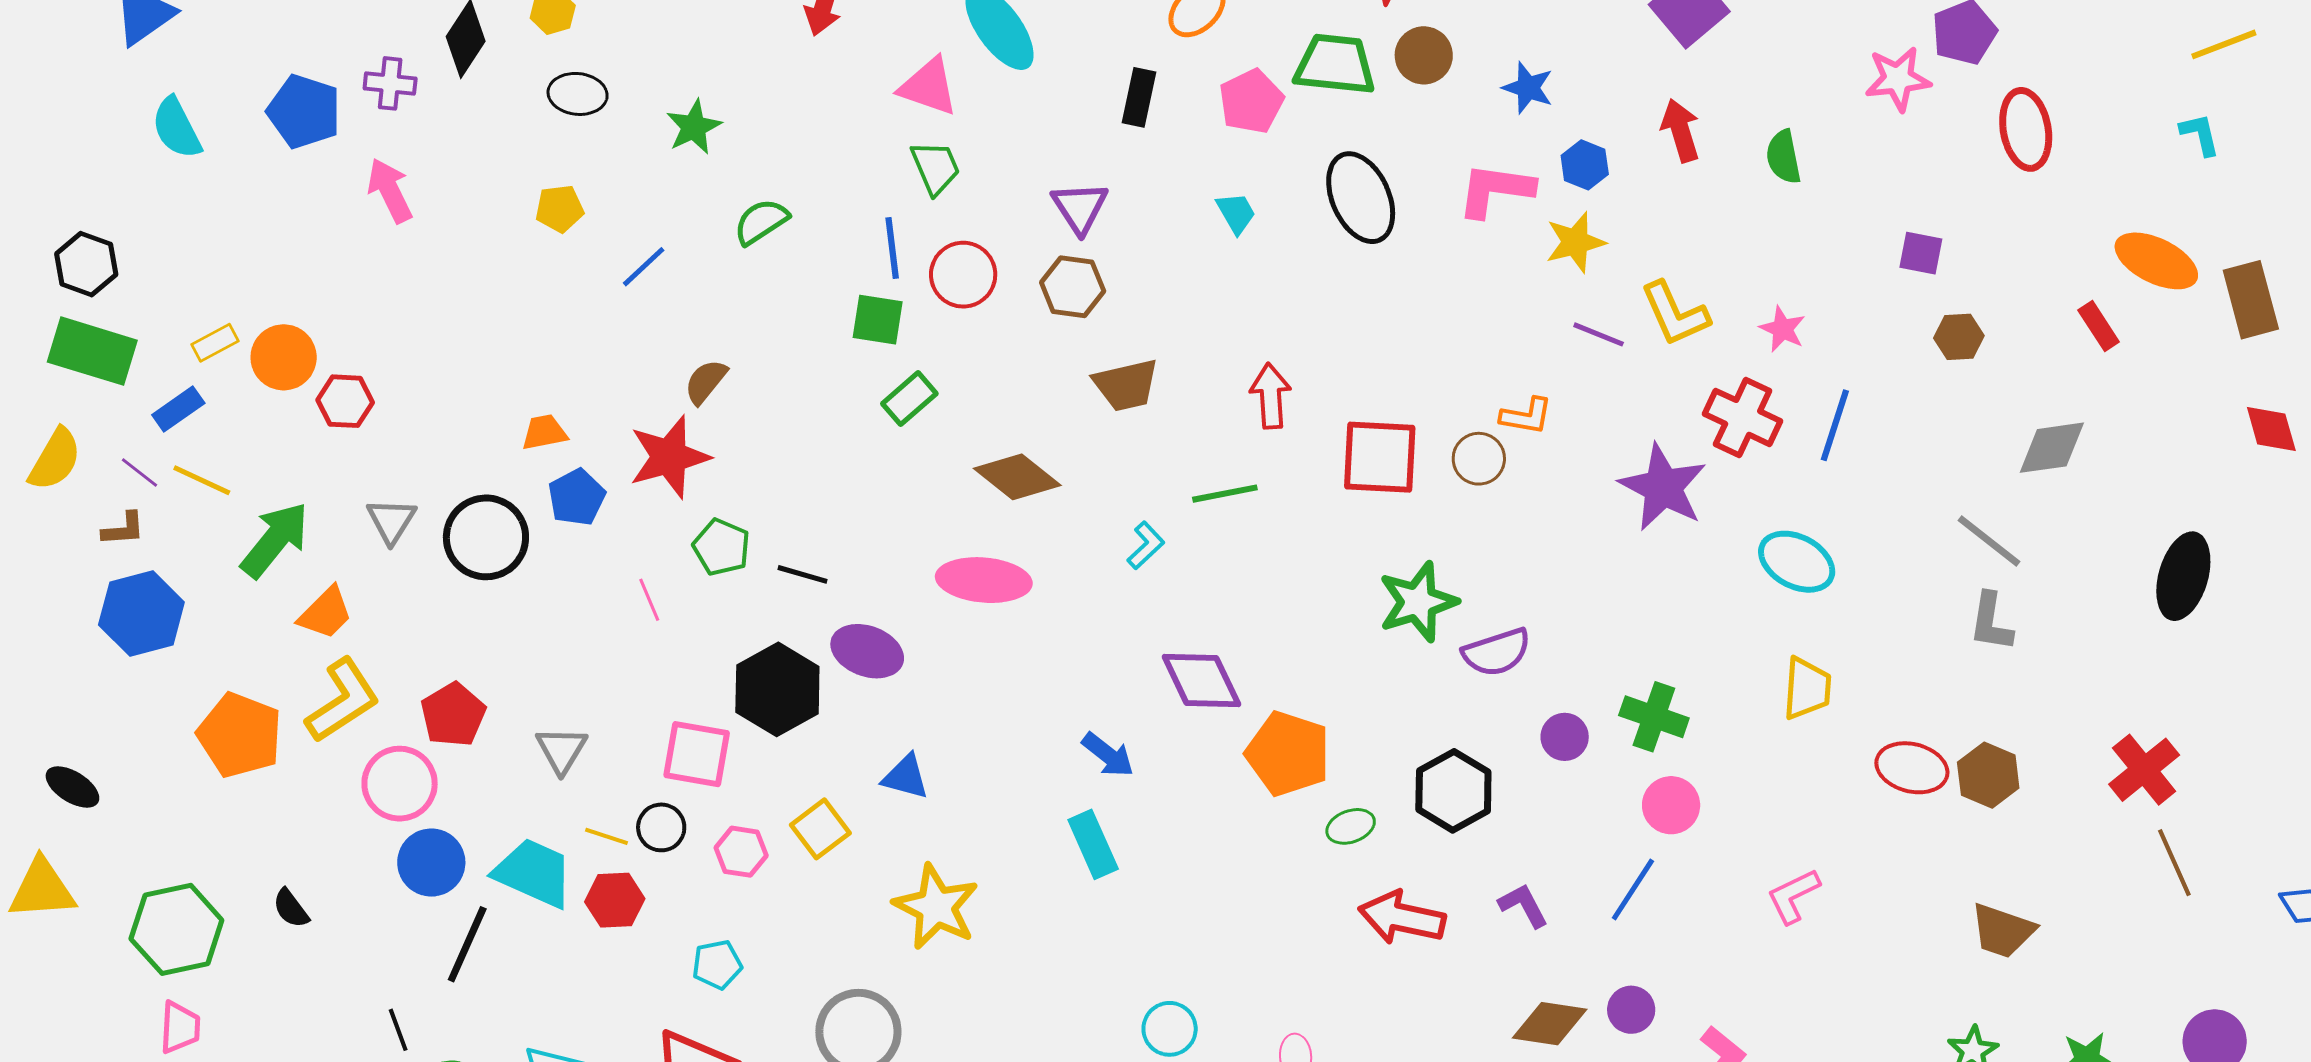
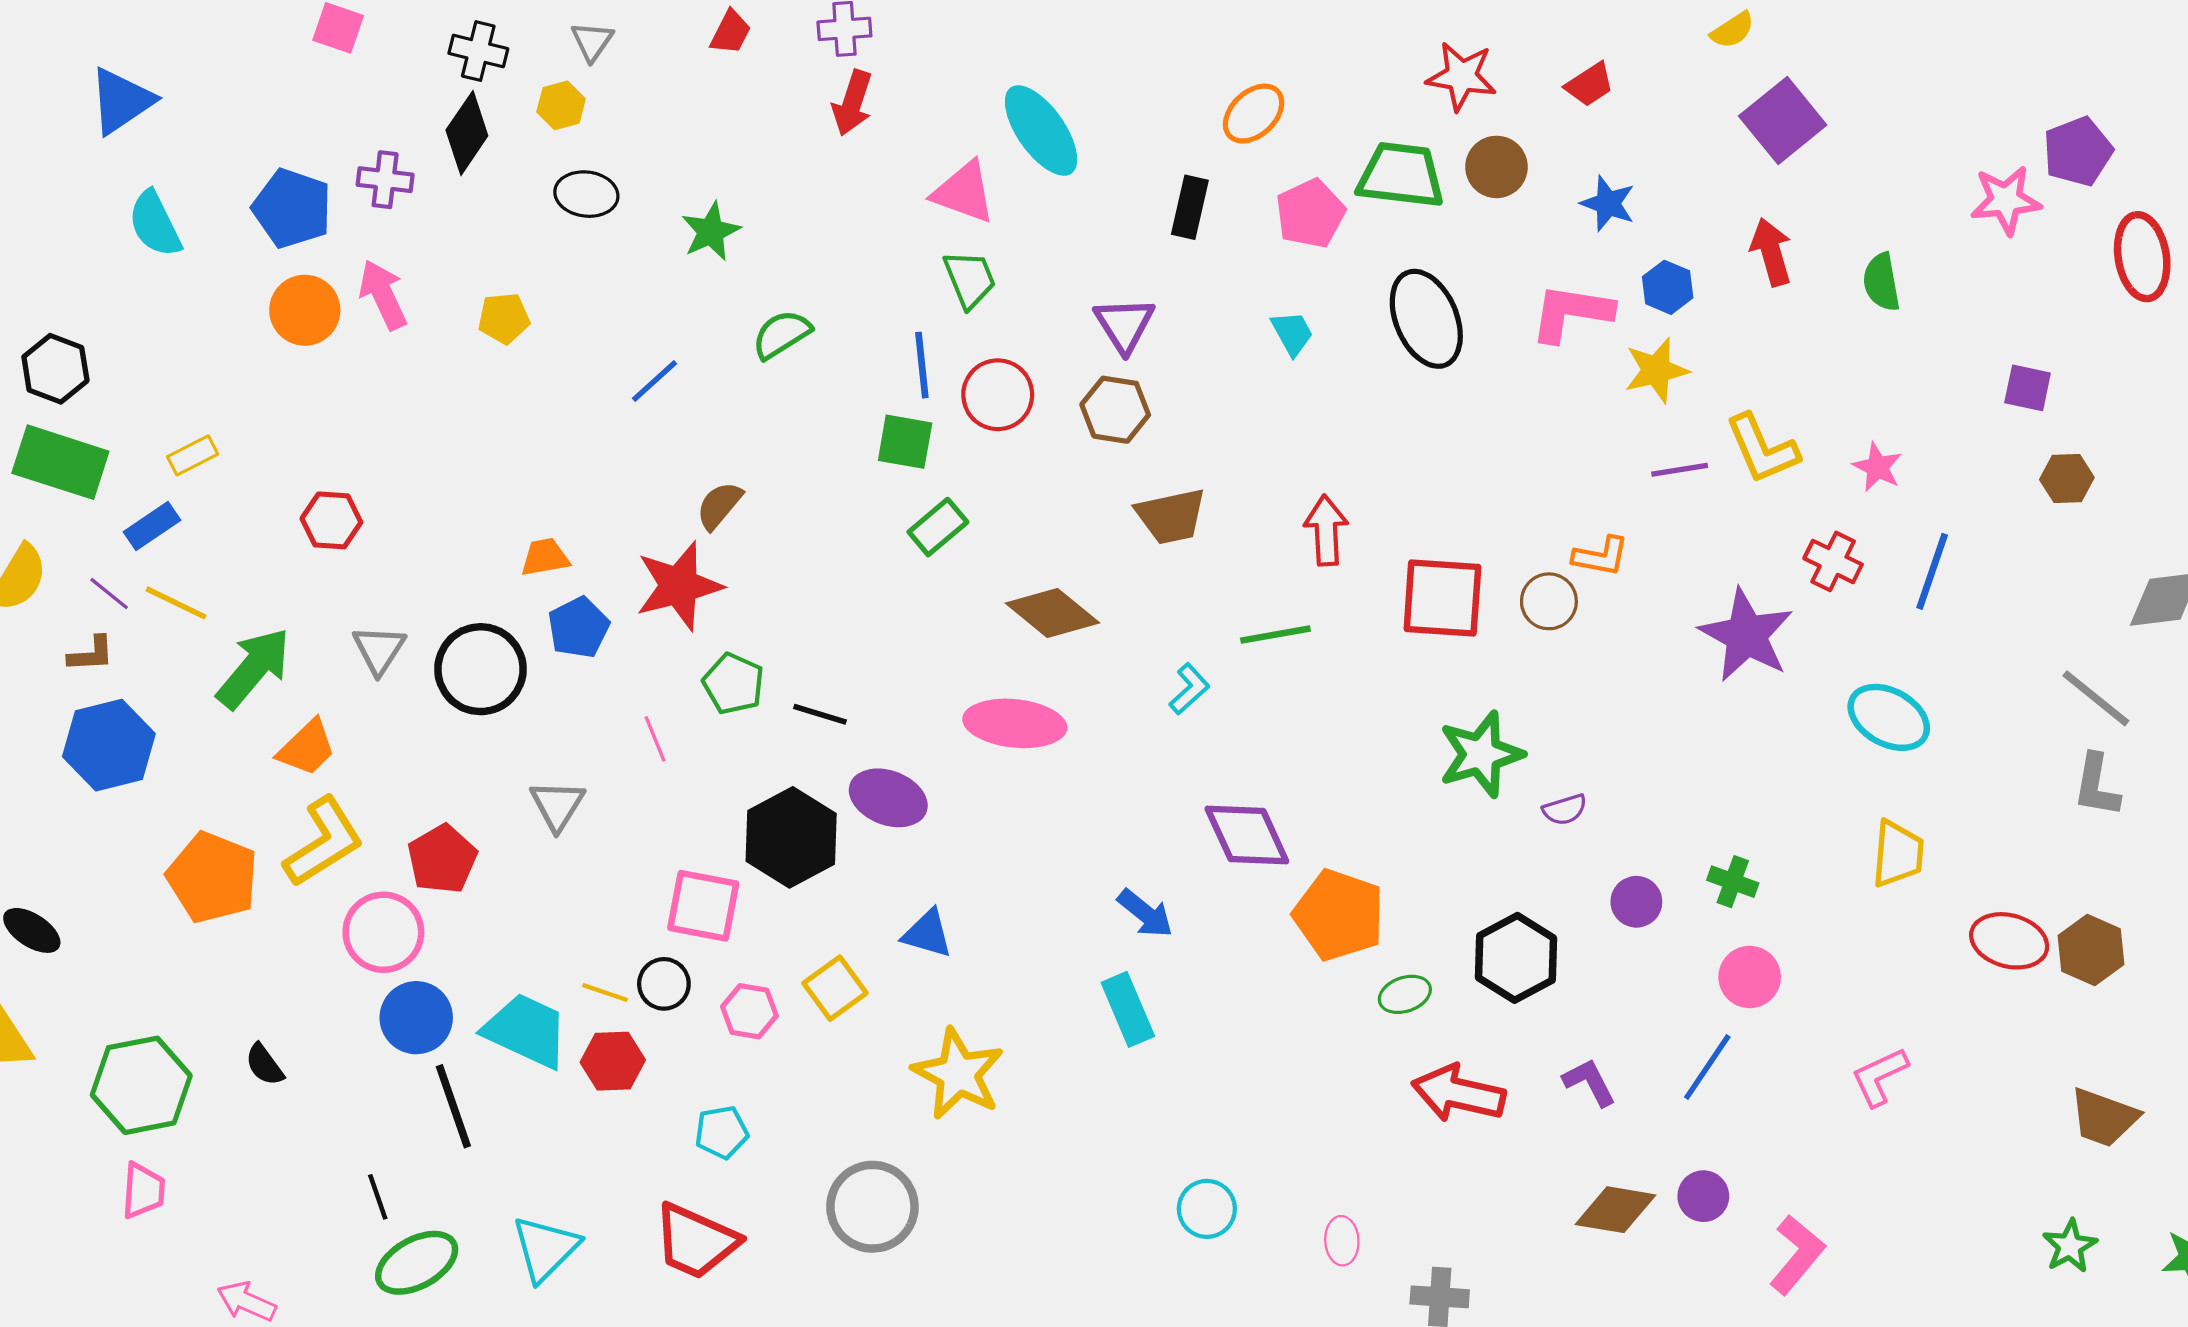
yellow pentagon: (560, 209) -> (504, 318), moved
purple line: (1599, 334) -> (1680, 470), turned -32
orange circle: (284, 357) -> (305, 310), moved
red cross: (1743, 417) -> (1833, 561), size x0.7
purple semicircle: (1497, 652) -> (1565, 810), size x0.6
green cross: (1654, 717) -> (1733, 882), size x0.7
gray triangle: (561, 750) -> (557, 805), moved
black line: (467, 944) -> (453, 1106), turned -44

